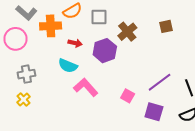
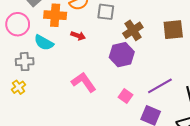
brown square: (166, 26) -> (173, 30), size x1.5
purple hexagon: (105, 51) -> (122, 55), moved
cyan semicircle: (68, 66) -> (44, 43), moved

